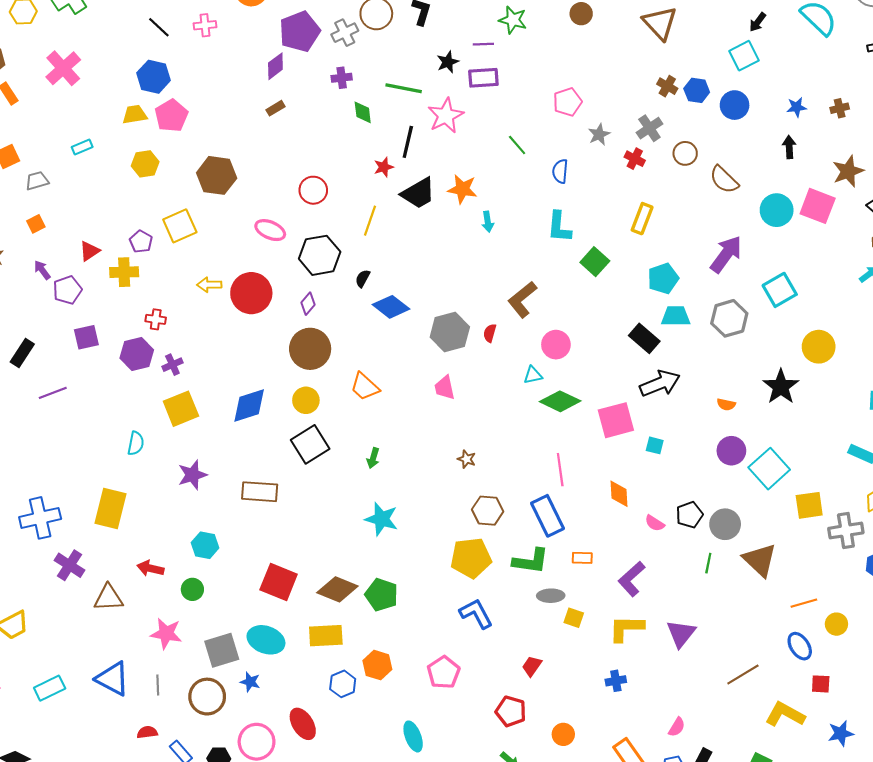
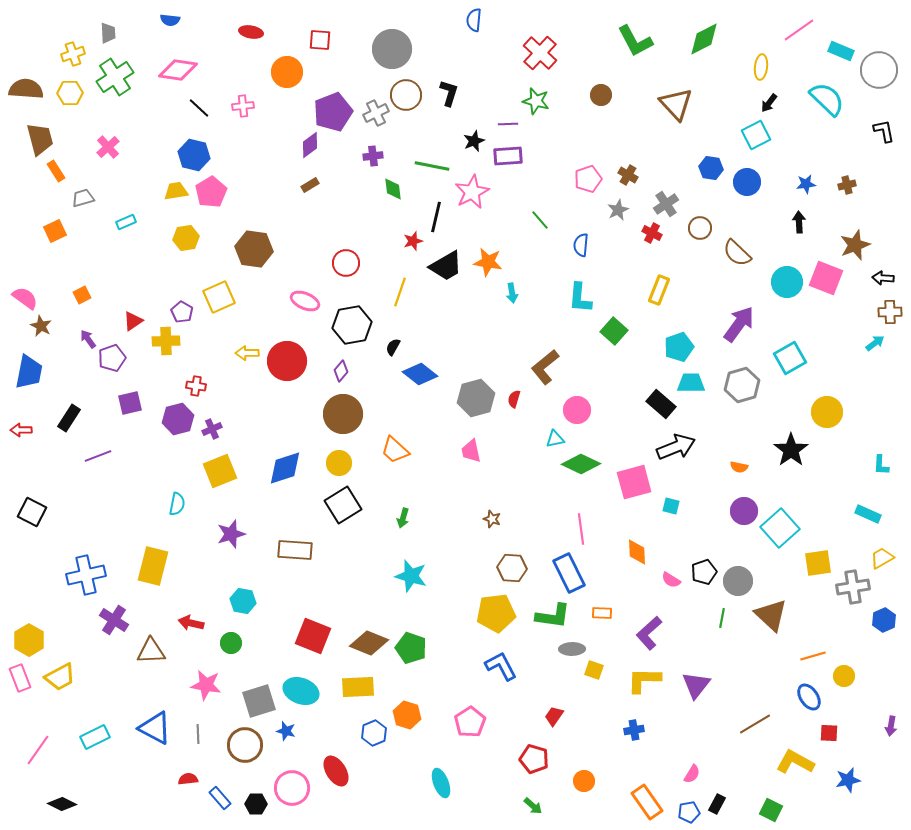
pink cross: (63, 68) -> (108, 147), size x0.7
brown cross: (667, 86) -> (628, 175), moved
gray trapezoid: (37, 181) -> (83, 198), moved

